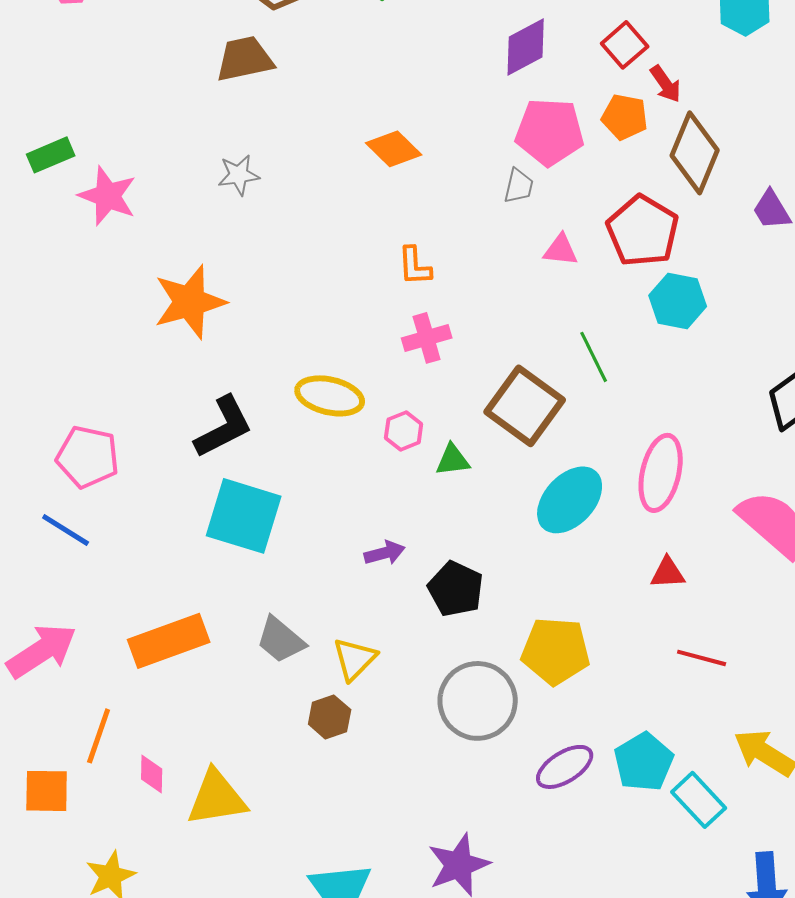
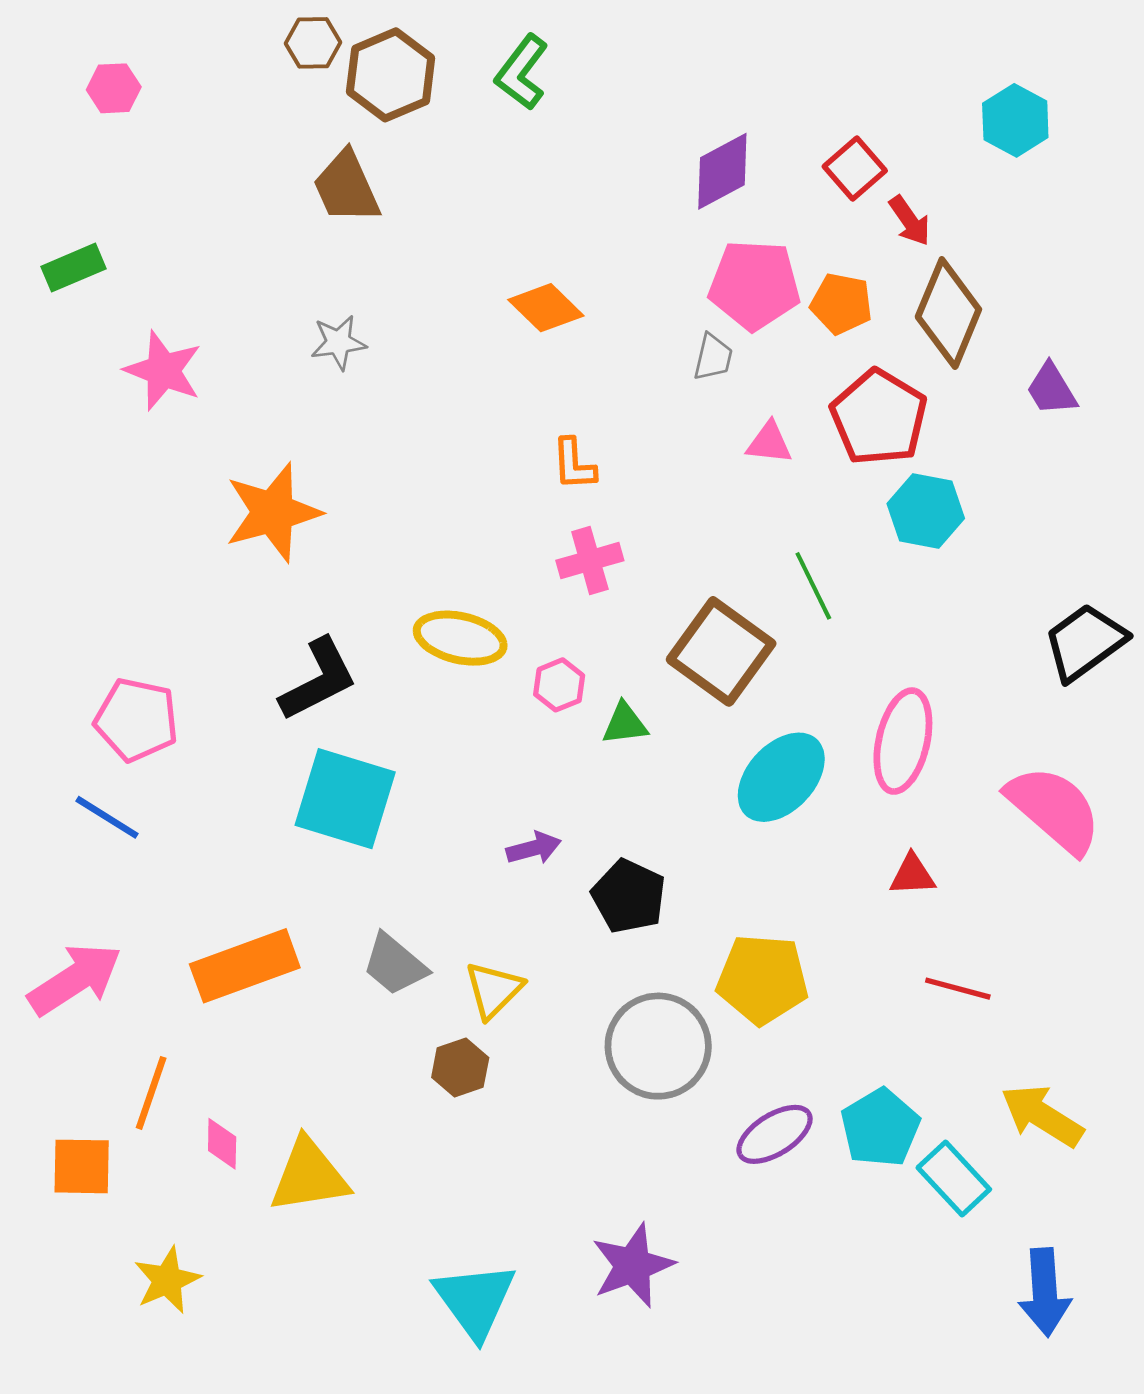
brown trapezoid: (245, 59) -> (346, 187), turned -102
orange pentagon: (625, 117) -> (841, 304), moved
green rectangle: (51, 155) -> (74, 268), moved

